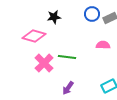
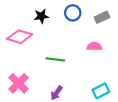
blue circle: (92, 14) -> (73, 13), moved
pink cross: (44, 63) -> (19, 83), moved

